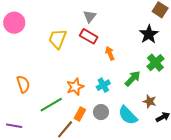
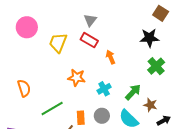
pink circle: (14, 23) -> (27, 27), moved
black star: (149, 34) -> (149, 38), turned 30
green arrow: (133, 79) -> (133, 92), moved
orange star: (75, 87) -> (77, 78), moved, turned 30
orange rectangle: (80, 114) -> (81, 118), turned -32

